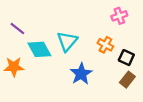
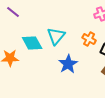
purple line: (17, 29) -> (13, 12), moved

